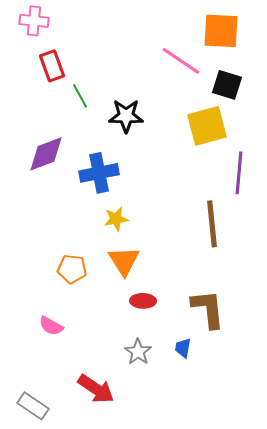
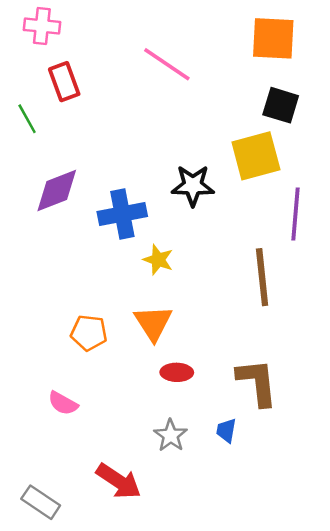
pink line: (181, 61) -> (167, 64), moved
green line: (80, 96) -> (27, 119), moved
black star: (126, 116) -> (193, 186), moved
yellow star: (116, 219) -> (158, 260), moved, turned 30

